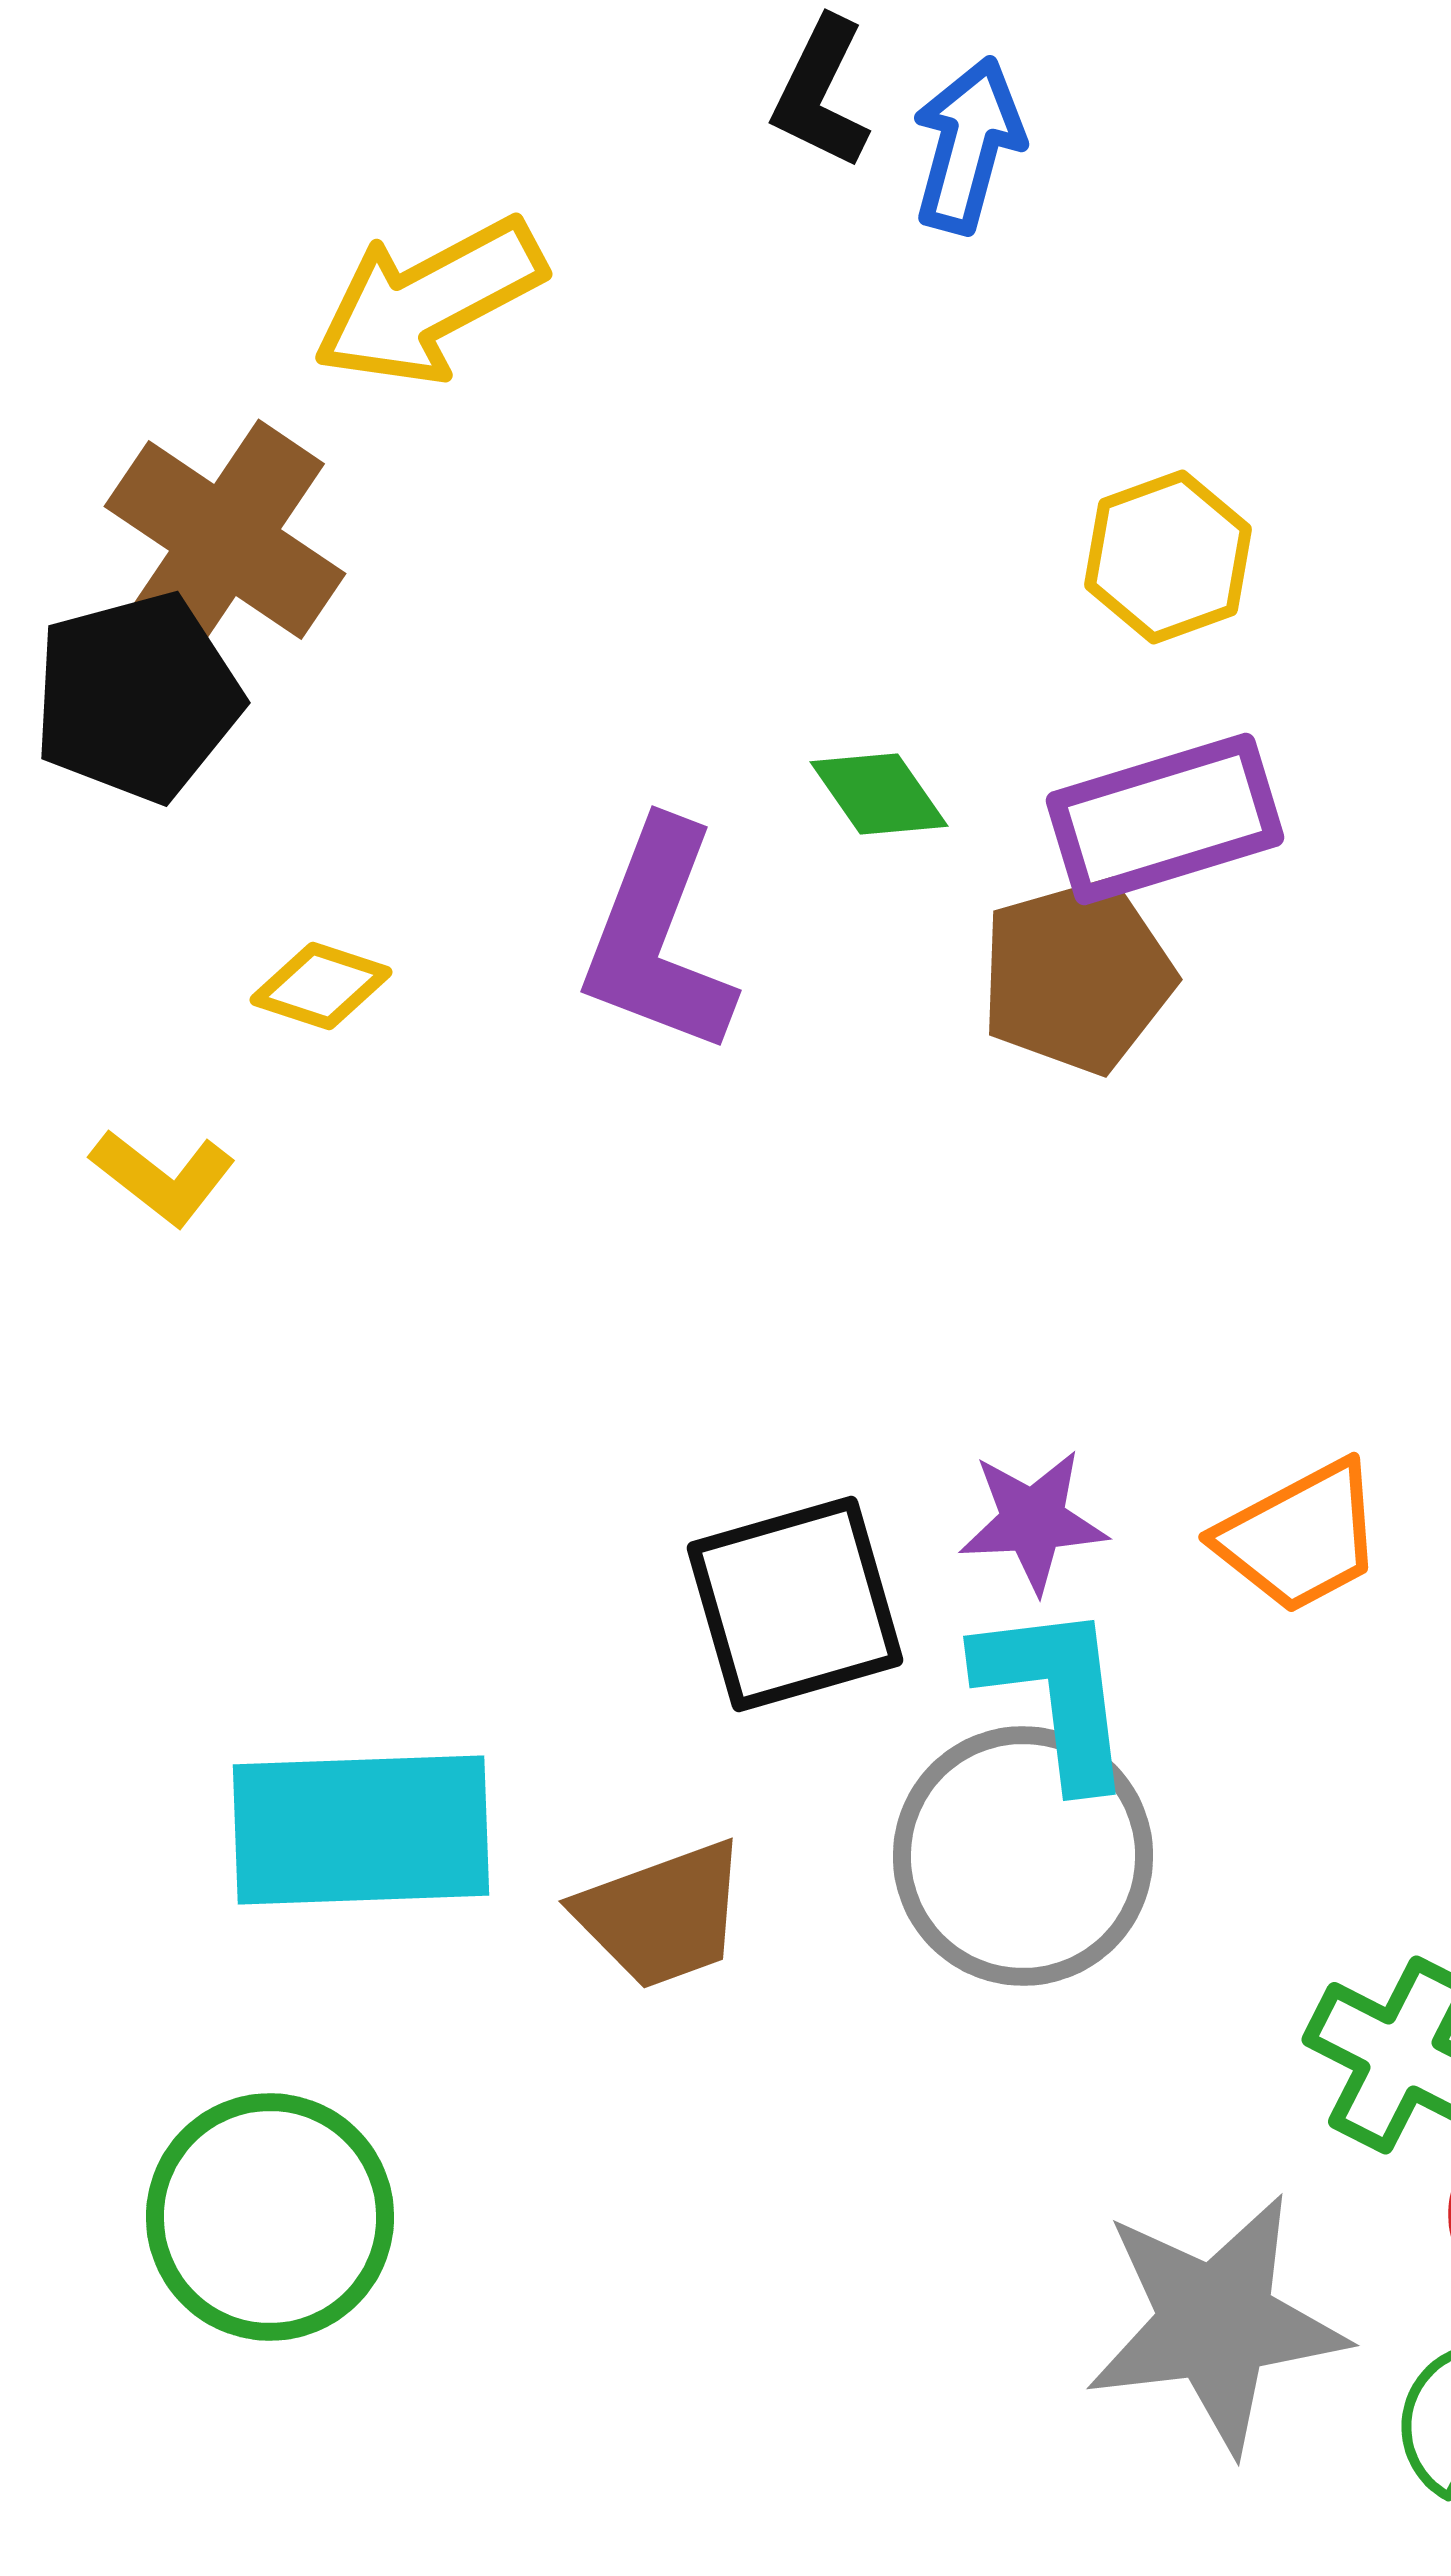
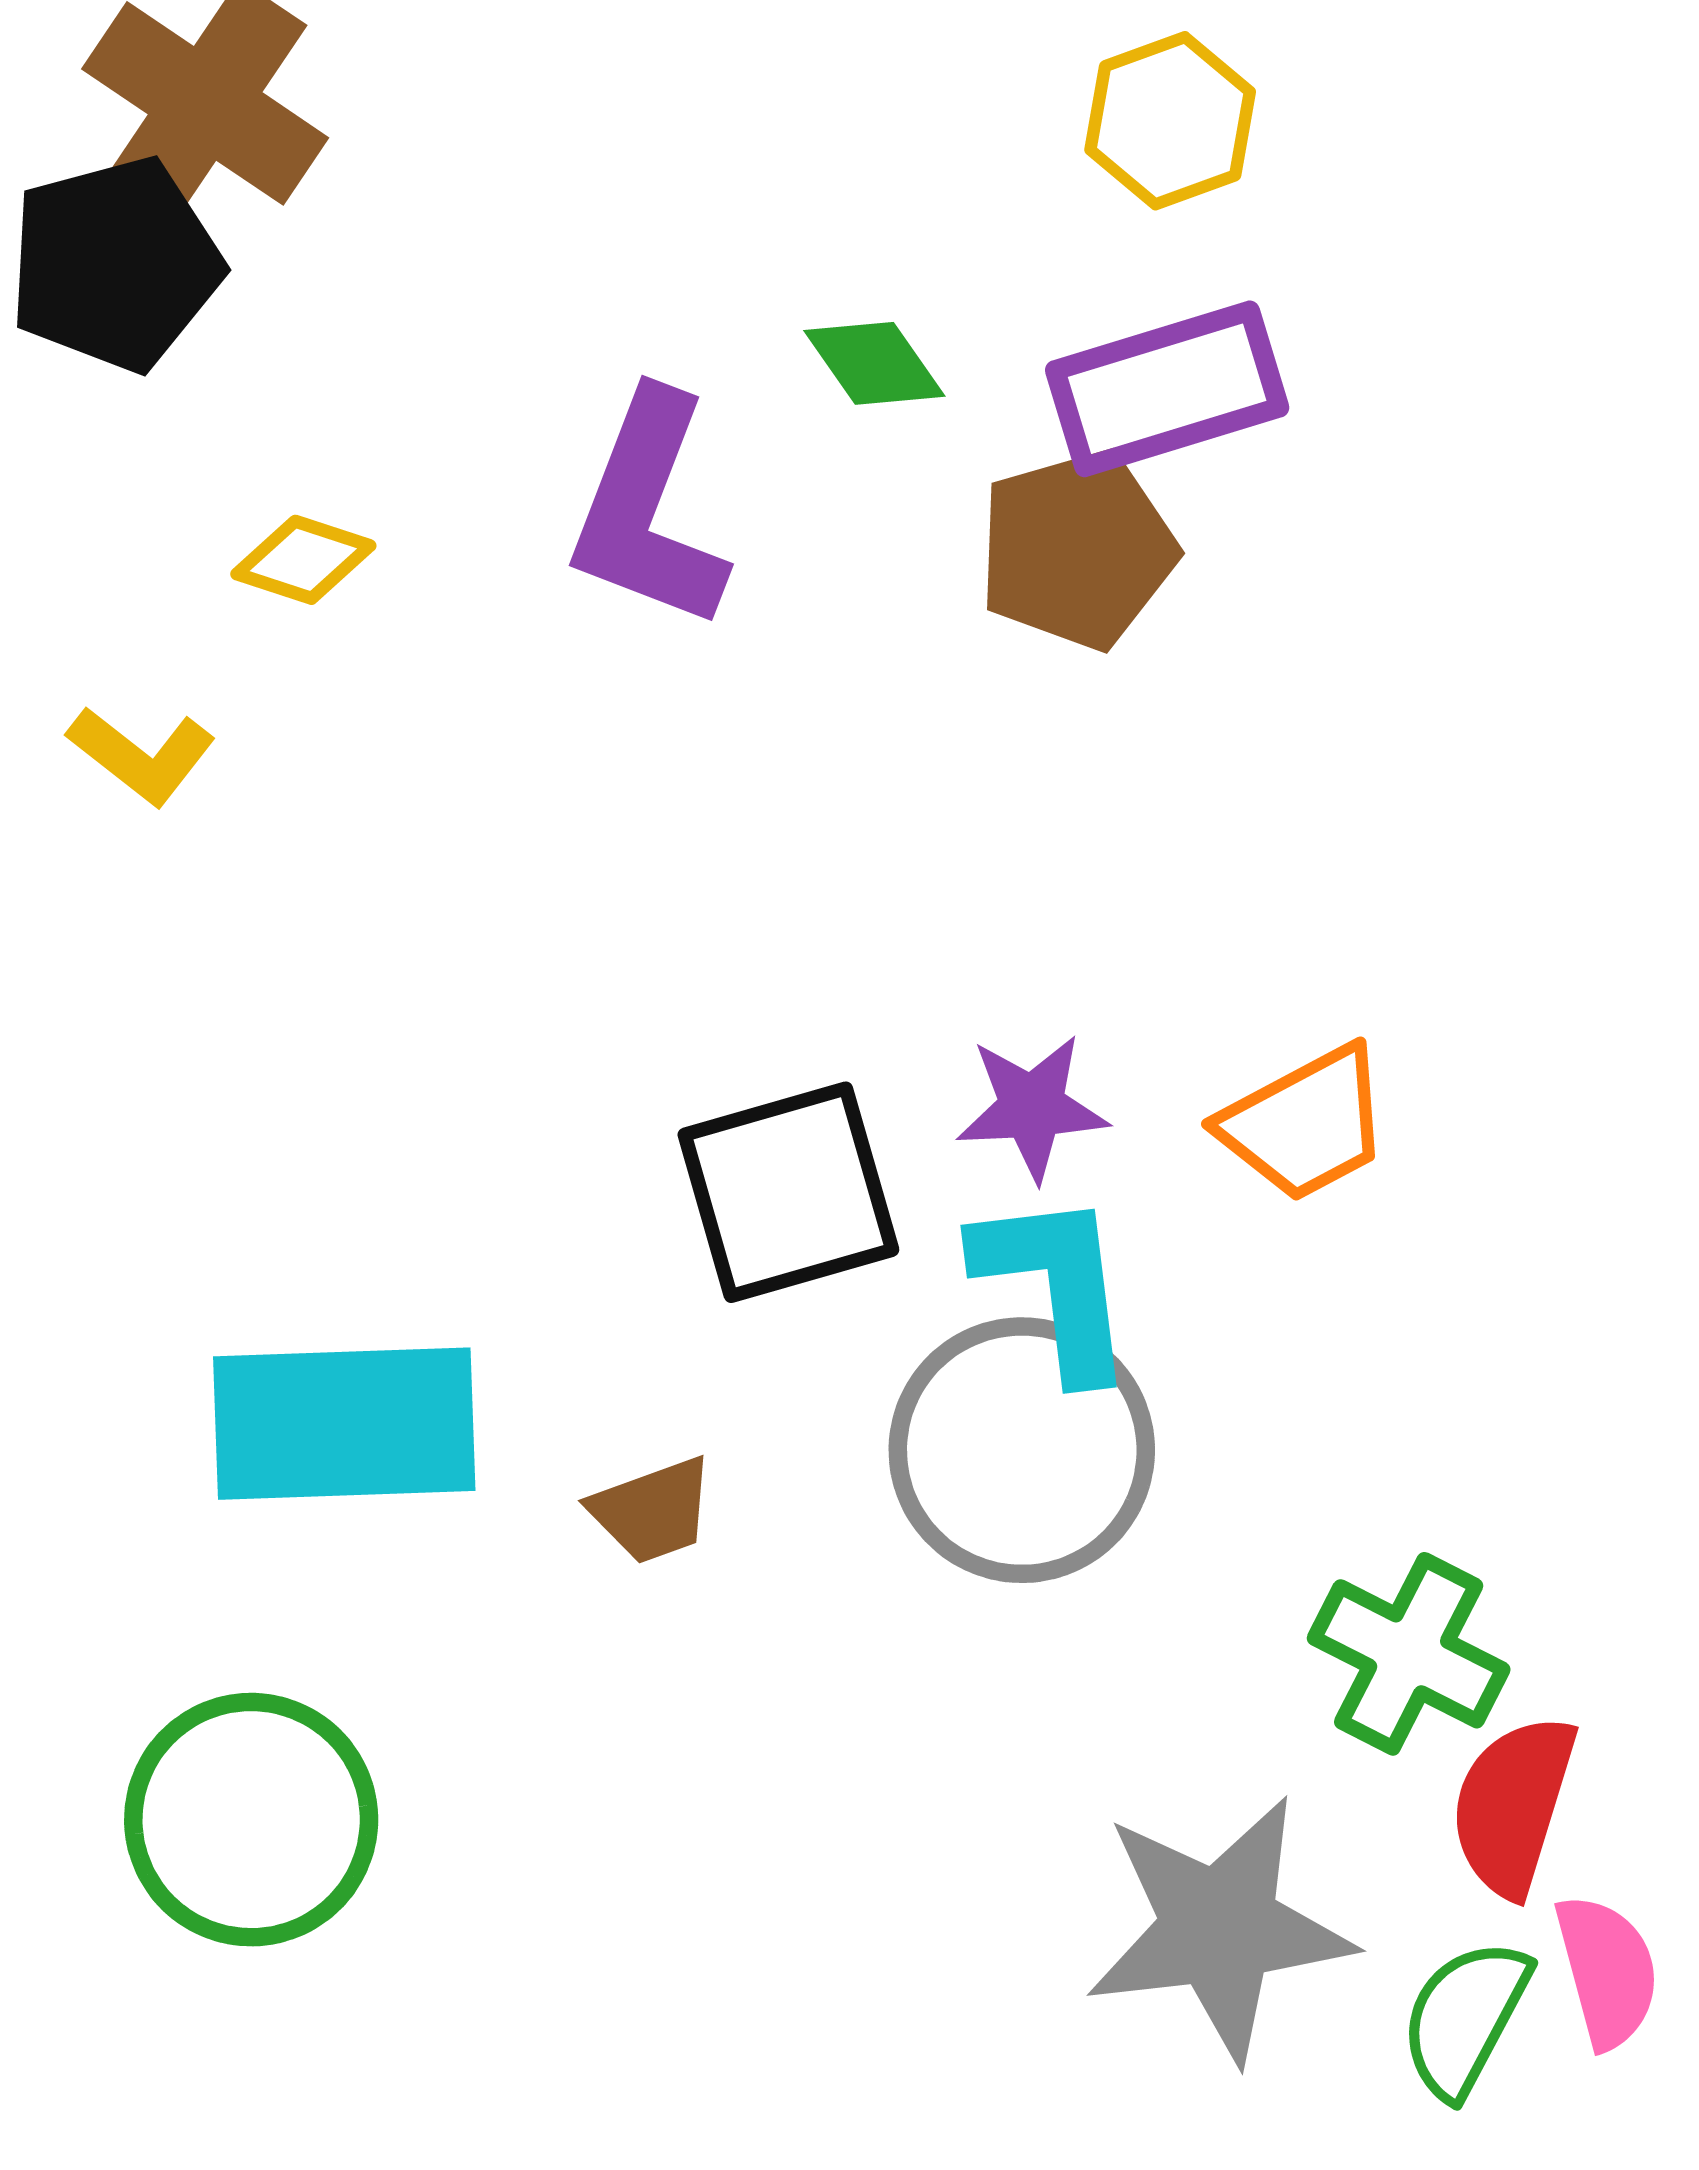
brown trapezoid: (662, 1915) -> (652, 1511), size x0.7

